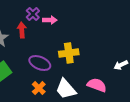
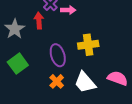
purple ellipse: (40, 63) -> (58, 55), turned 50

